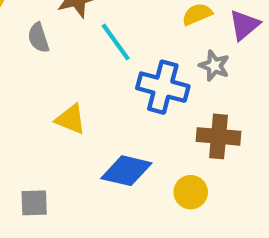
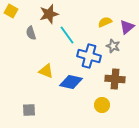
blue diamond: (126, 171) -> (71, 82), moved

